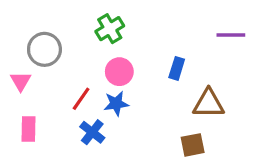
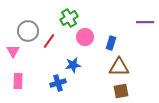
pink circle: (119, 72) -> (85, 37), moved
red line: (81, 99) -> (49, 41), moved
brown triangle: (209, 104) -> (119, 67), moved
blue cross: (92, 132) -> (58, 83), turned 35

